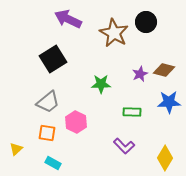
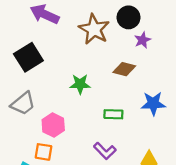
brown diamond: (164, 70) -> (124, 69), moved
purple star: (140, 74) -> (142, 40), moved
orange square: (47, 133) -> (43, 152), moved

